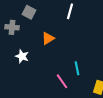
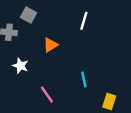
white line: (70, 11) -> (84, 21), moved
pink line: (62, 81) -> (47, 95), moved

